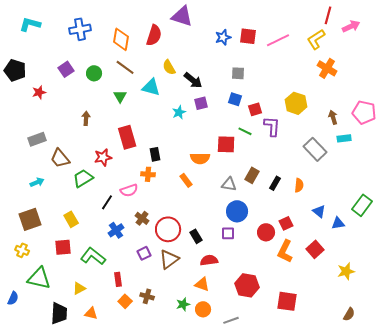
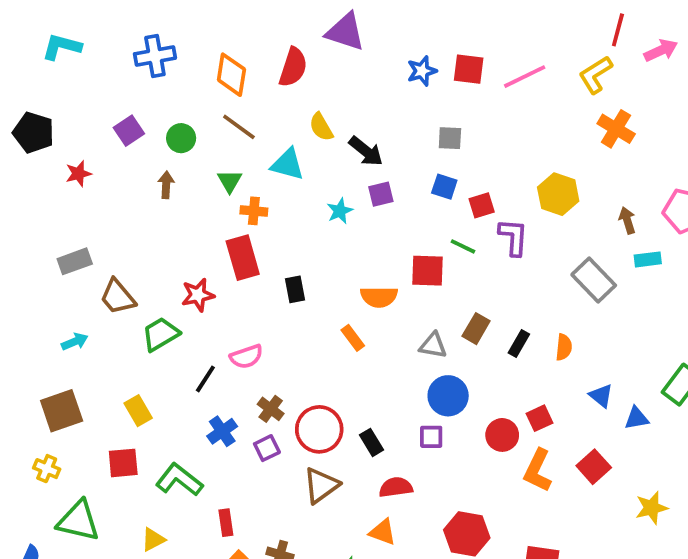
brown arrow: (86, 118) -> (166, 185), moved
orange cross: (148, 174) -> (254, 211), moved
purple square: (144, 253) -> (267, 448), moved

